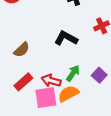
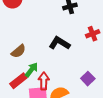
green arrow: (73, 73) -> (31, 70), moved
red arrow: (51, 81) -> (44, 81), turned 72

